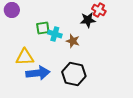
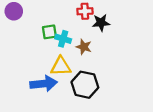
red cross: (99, 10) -> (85, 11), moved, turned -32
yellow triangle: (25, 57) -> (61, 66), moved

